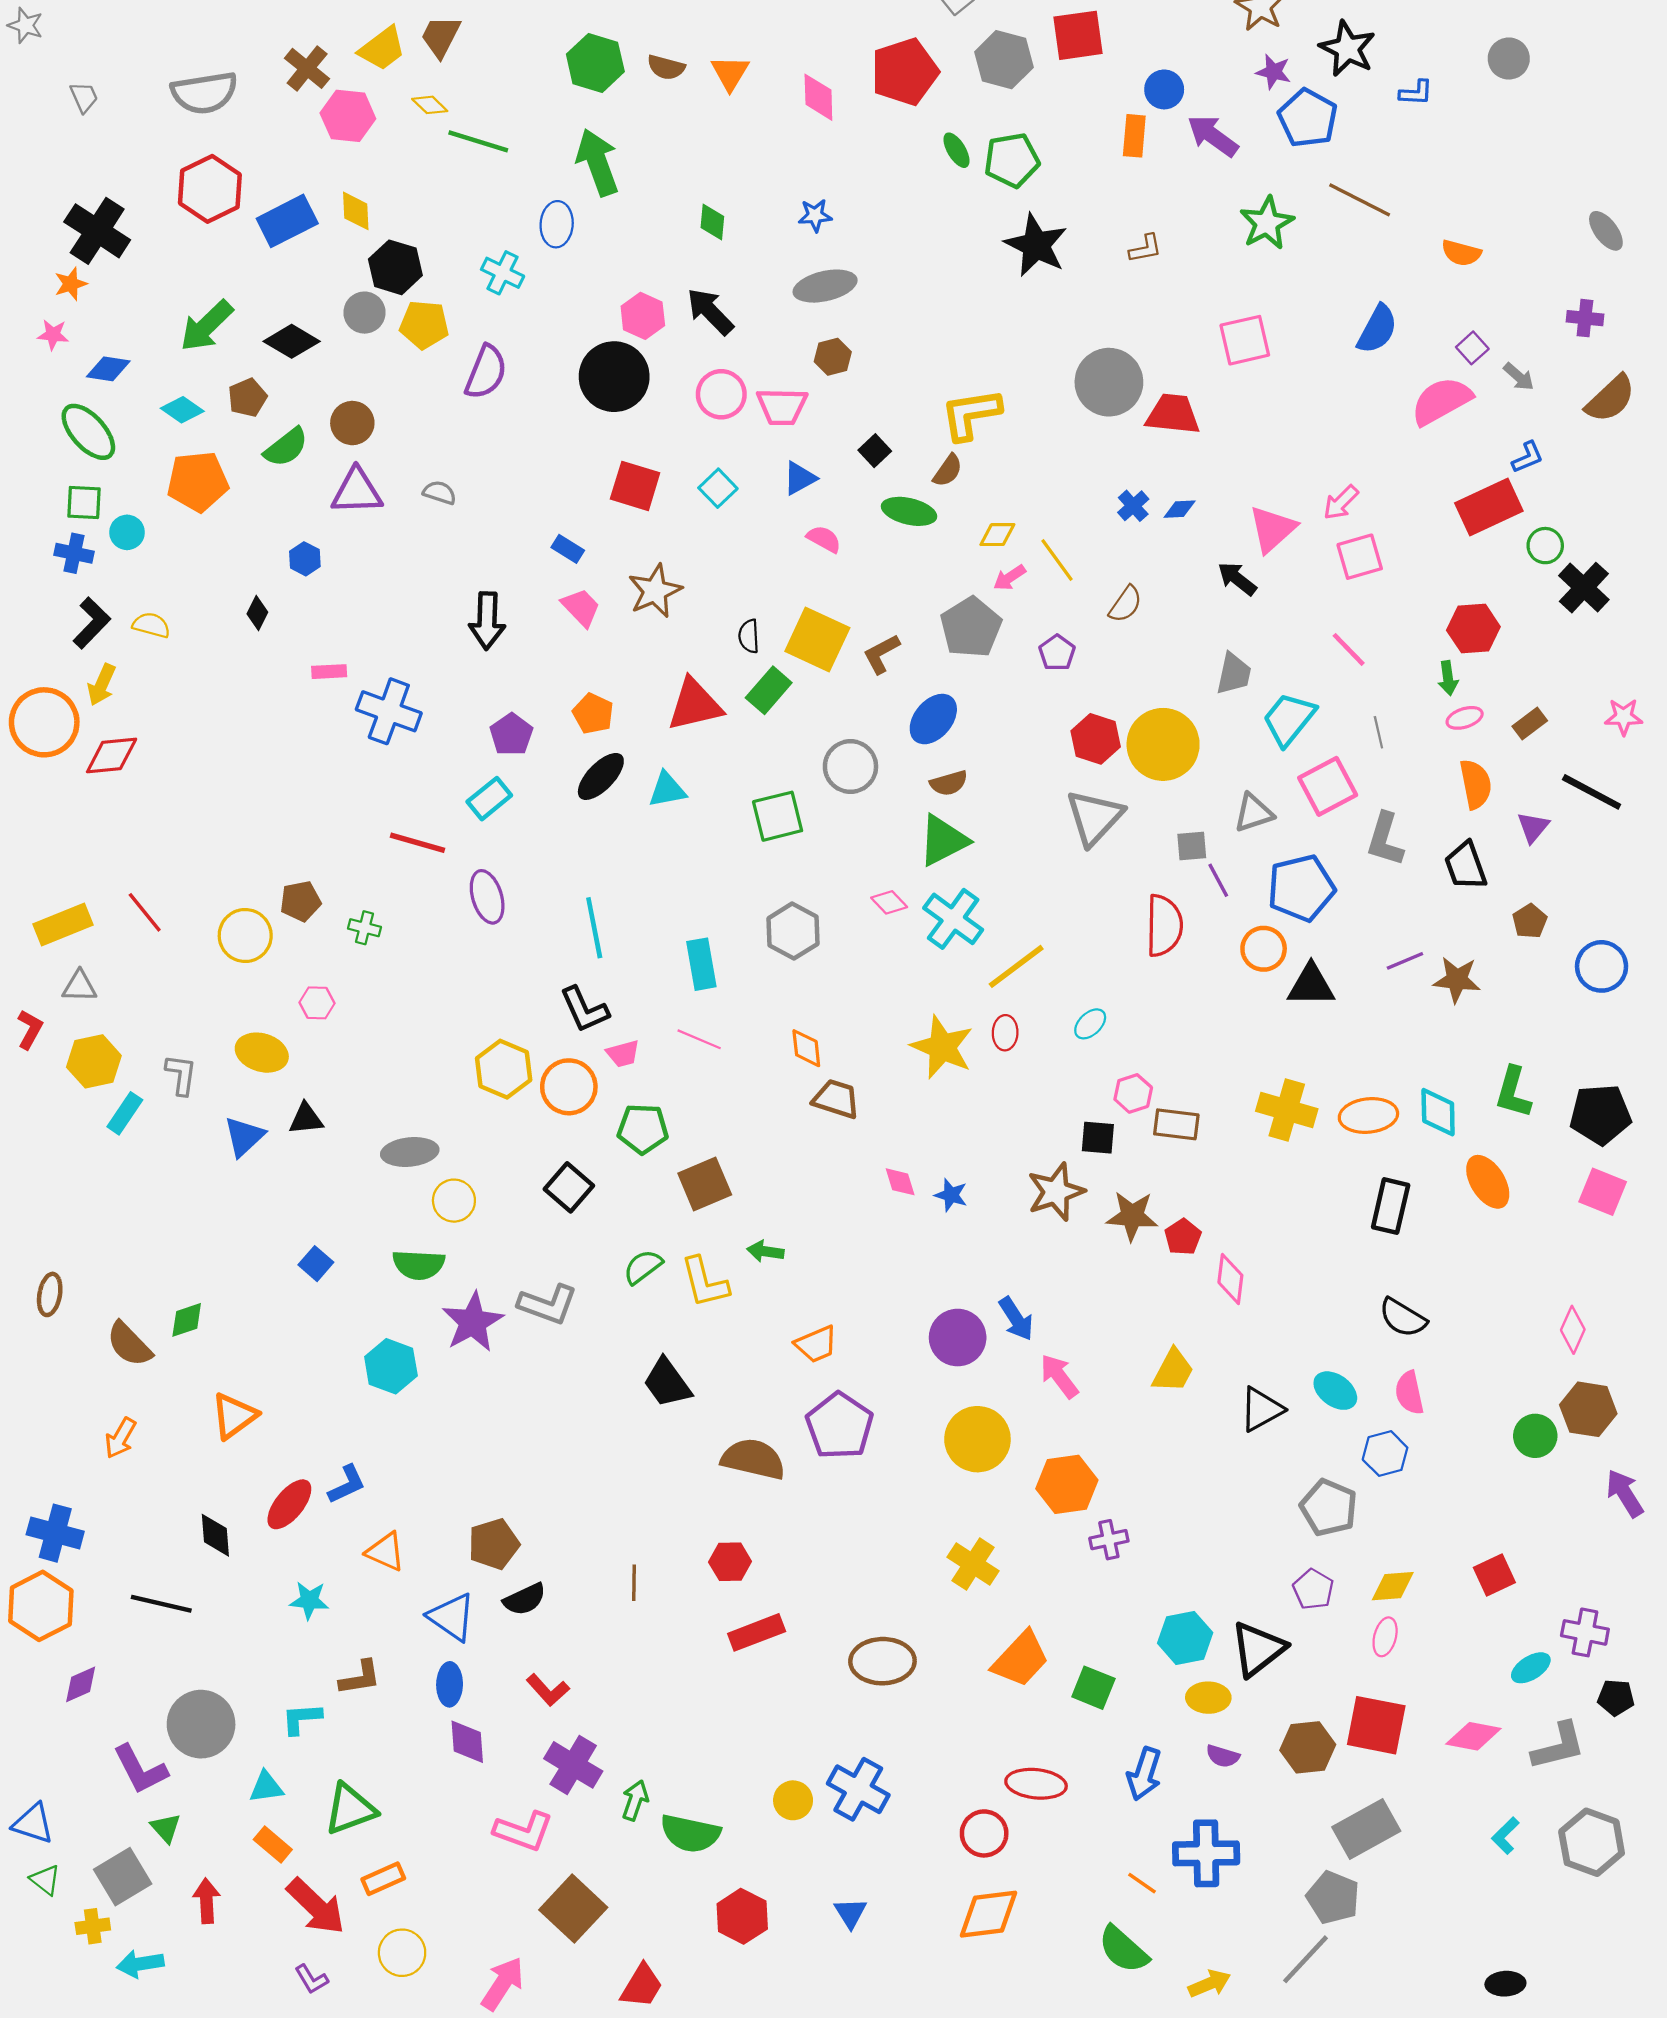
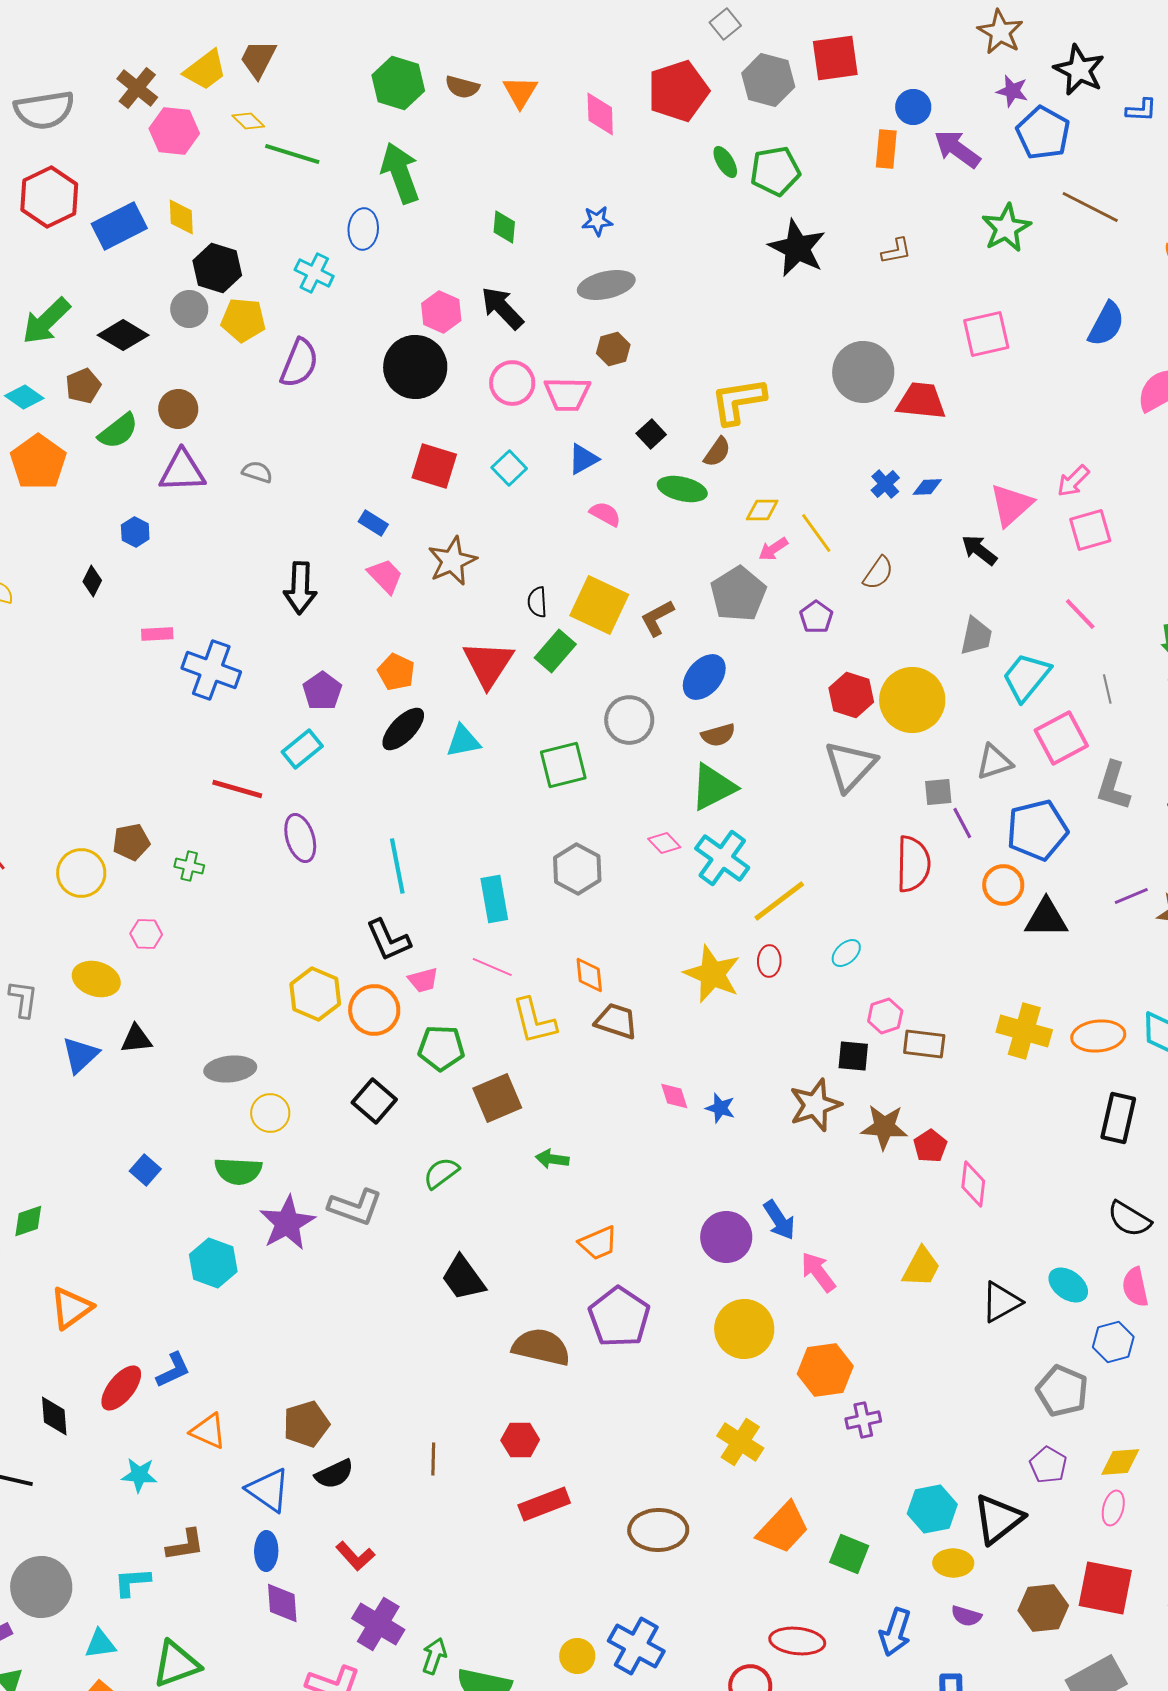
orange pentagon: (198, 482) -> (38, 462), turned -30
red triangle: (695, 705) -> (488, 664), turned -44
yellow L-shape: (705, 1282) -> (534, 1021), moved

